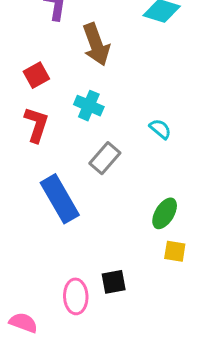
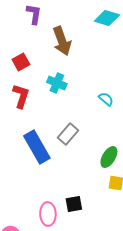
gray rectangle: (105, 158) -> (68, 134), moved

